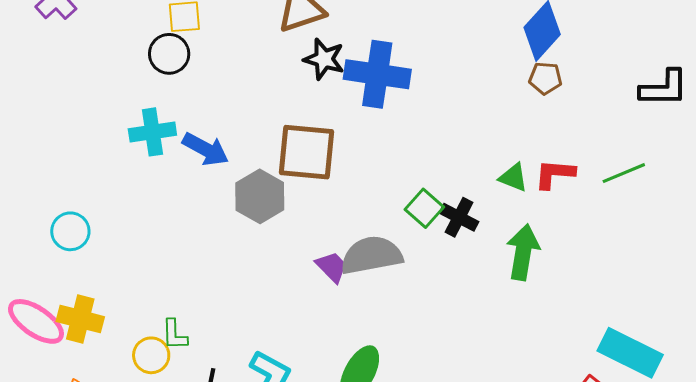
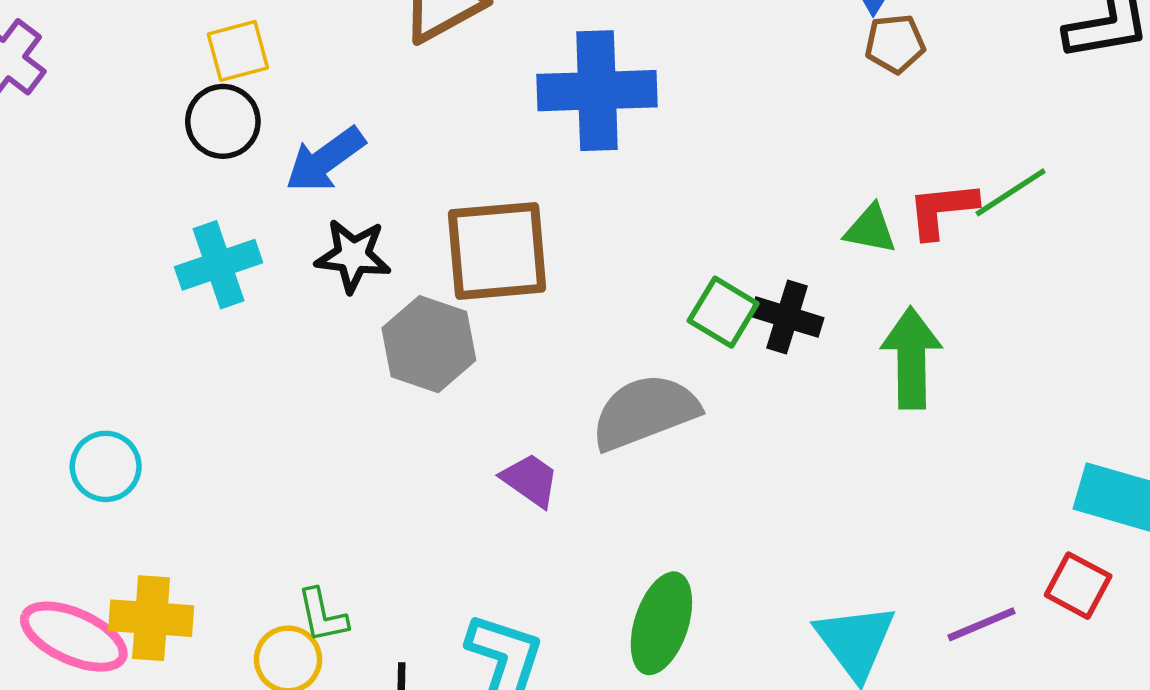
black star: (324, 59) -> (353, 256), moved
blue arrow: (206, 149) -> (325, 160), moved, turned 126
green line: (624, 173) -> (1011, 192), moved
purple trapezoid: (332, 267) -> (530, 480), moved

